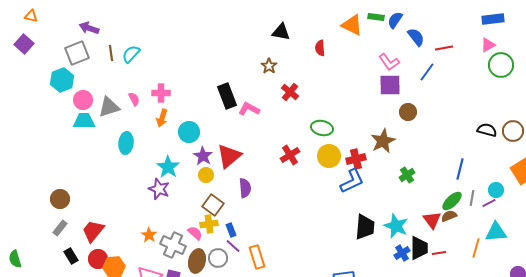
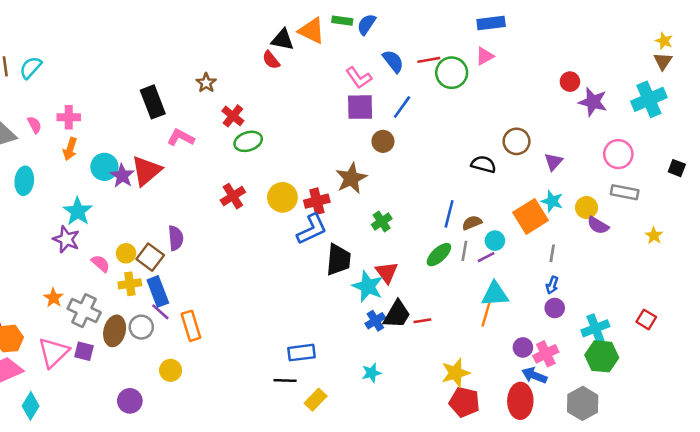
black triangle: (281, 32) -> (282, 40), moved
blue semicircle: (416, 37) -> (393, 61), moved
red semicircle: (320, 48) -> (271, 60), turned -35
green circle: (501, 65) -> (452, 73), moved
blue line: (427, 72) -> (402, 107), moved
black rectangle: (227, 96) -> (153, 102), moved
green ellipse: (322, 128) -> (248, 141), moved, turned -30
brown circle: (513, 131) -> (517, 141), moved
purple star: (203, 156) -> (122, 176), moved
red triangle: (229, 156) -> (146, 171), moved
yellow circle: (206, 175) -> (126, 253), moved
brown square: (213, 205) -> (150, 257), moved
brown semicircle: (449, 216) -> (472, 223), moved
red triangle: (432, 220) -> (387, 272), moved
black trapezoid: (365, 227) -> (338, 260), moved
blue rectangle: (231, 230) -> (158, 291), size x1.6
pink semicircle: (195, 233) -> (101, 263), moved
black trapezoid: (419, 248) -> (397, 314), turned 30
orange line: (476, 248) -> (486, 314), moved

